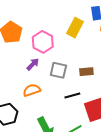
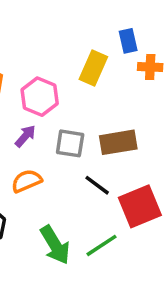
brown rectangle: (86, 72) -> (118, 142), size x1.5
black line: (72, 96) -> (97, 185), turned 56

